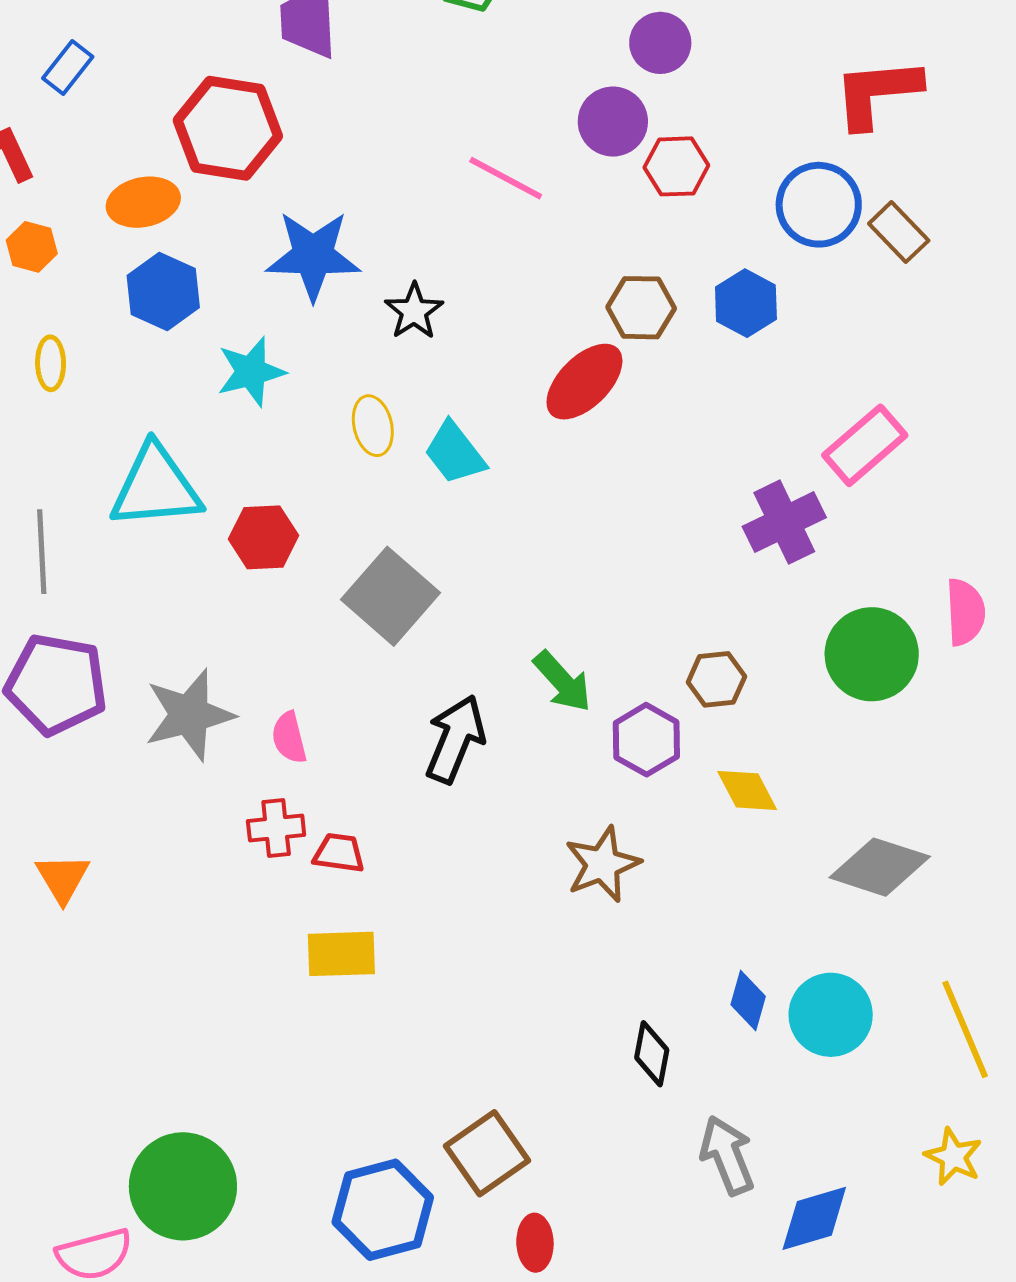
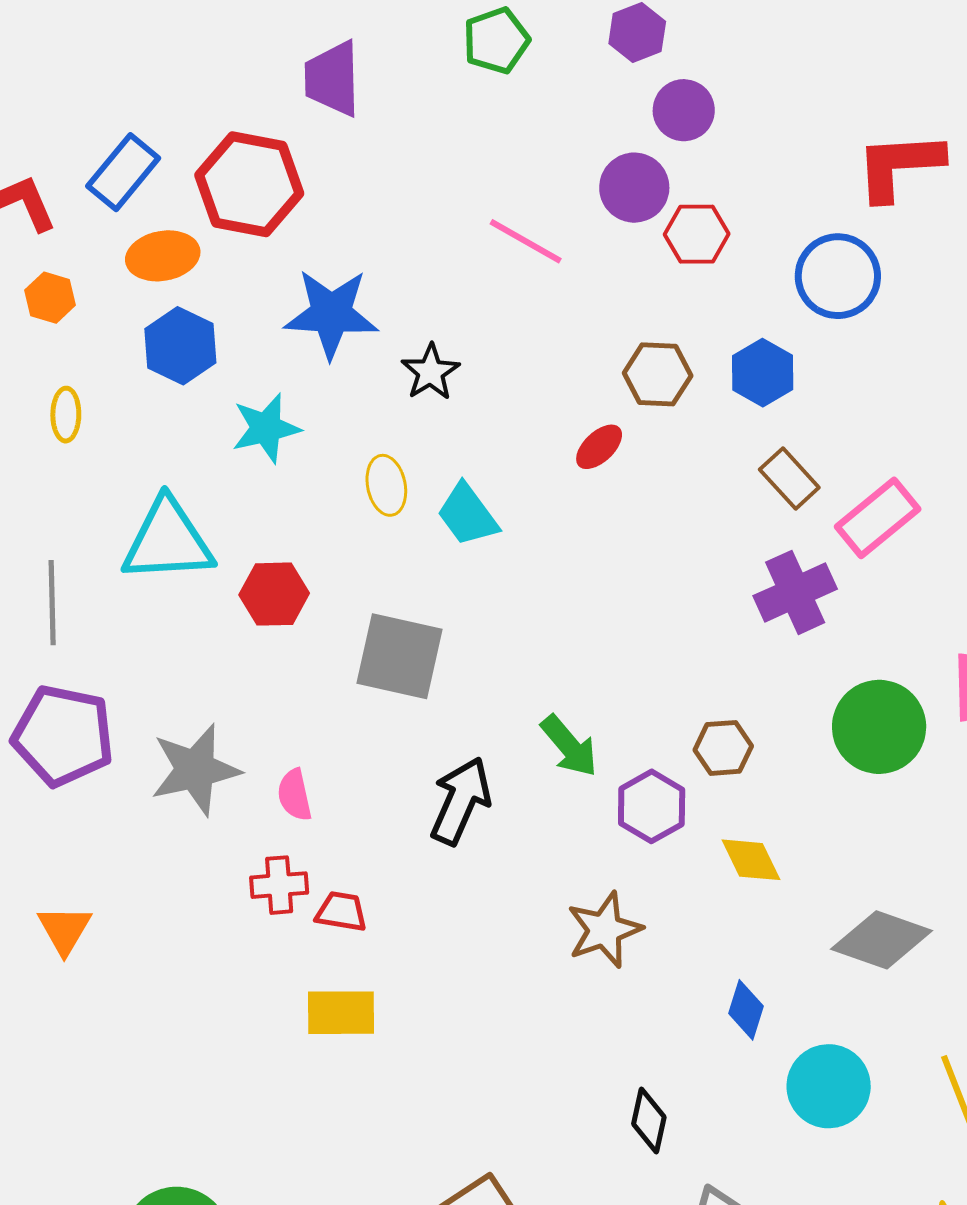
blue rectangle: (68, 68) -> (123, 172), moved, size x1.4
brown rectangle: (899, 232) -> (789, 479), moved
red ellipse: (584, 382) -> (599, 447), size x0.6
gray square: (390, 596) -> (400, 656), turned -30
blue diamond: (748, 1001) -> (746, 1010), moved

